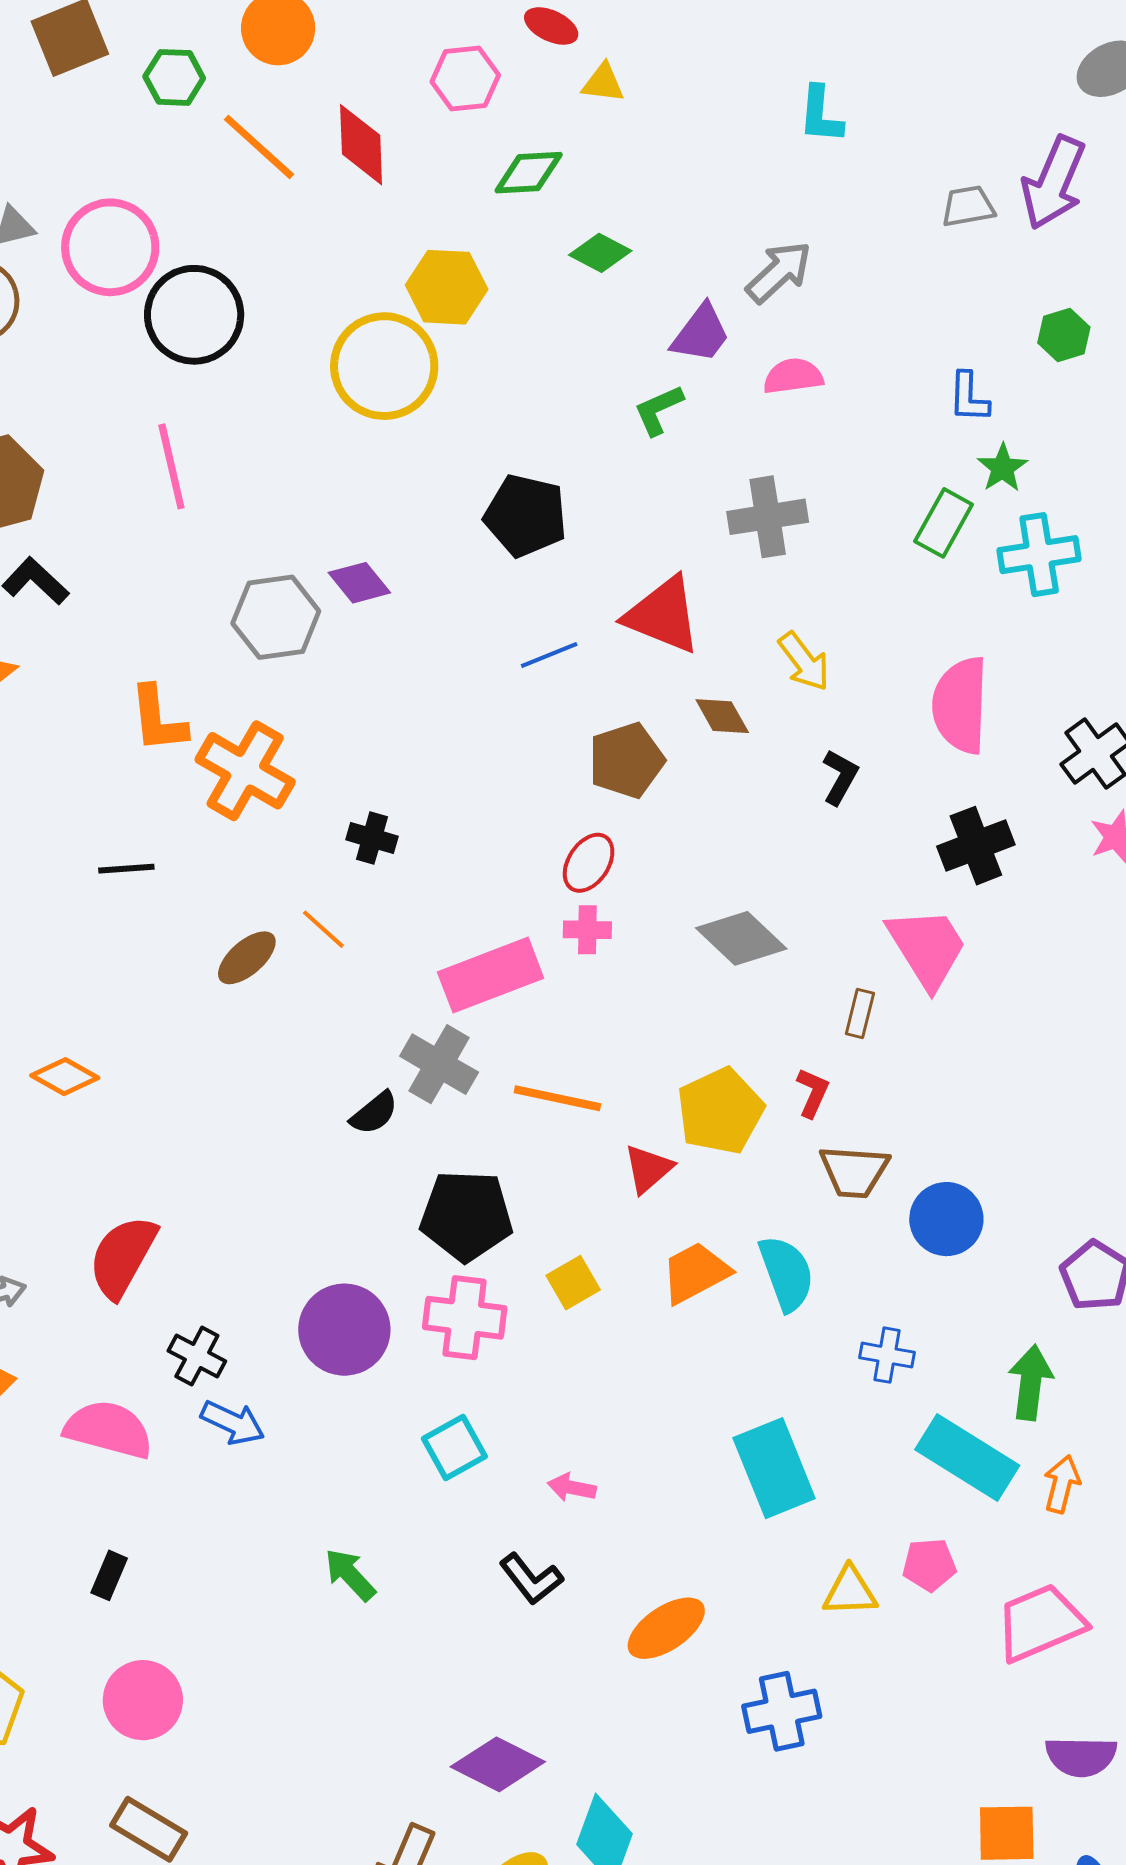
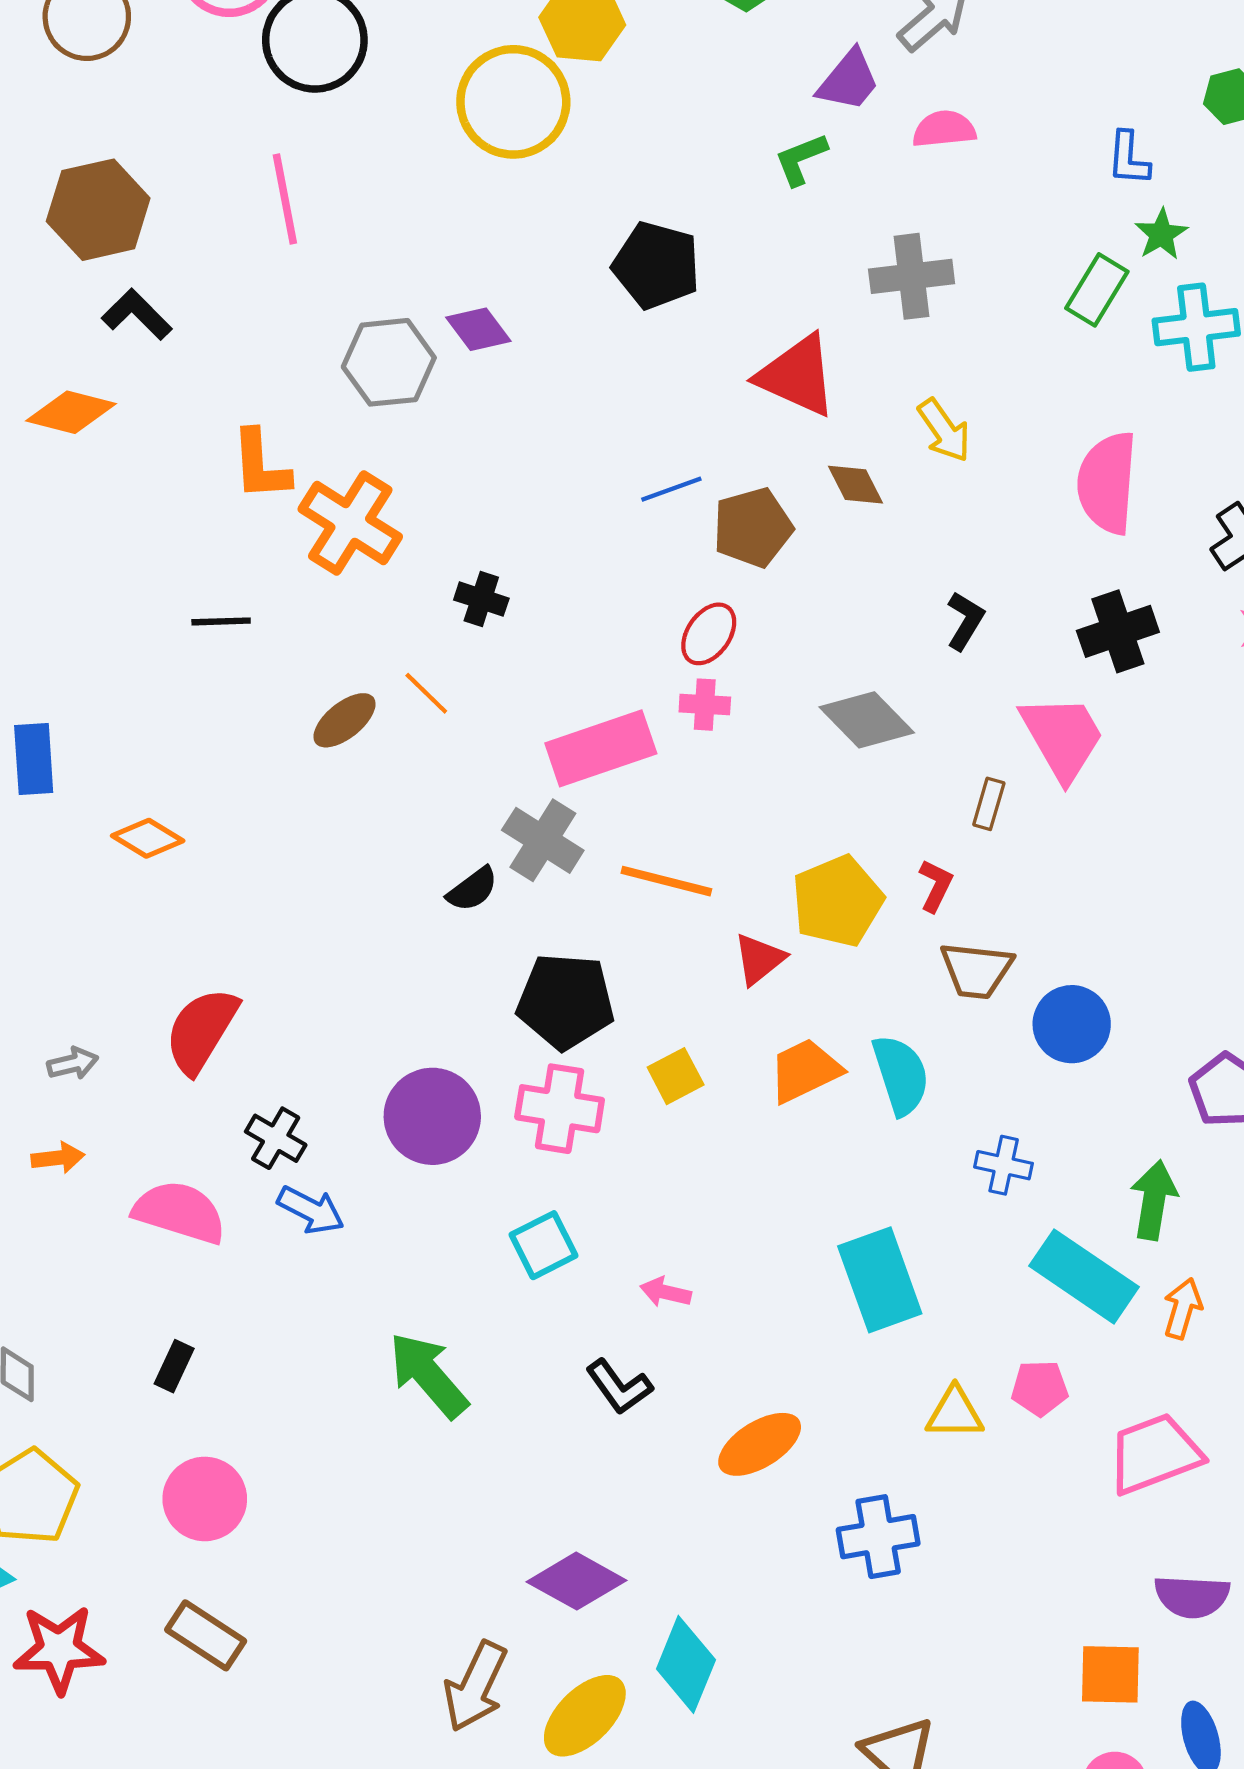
blue line: (549, 655) -> (671, 489), moved
black L-shape: (840, 777) -> (965, 621), moved
green arrow: (350, 1575) -> (428, 1375), size x1.5

